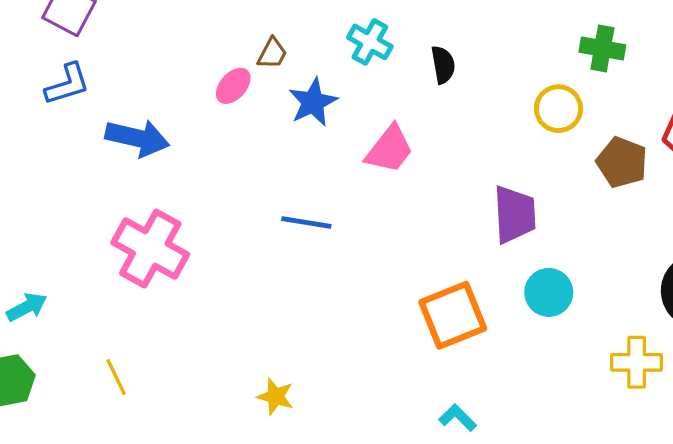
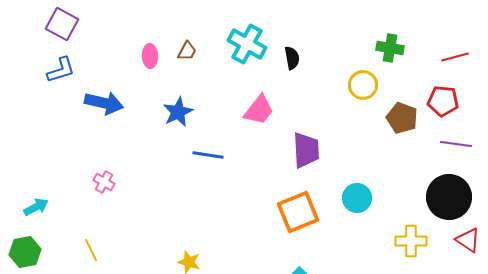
cyan cross: (370, 42) -> (247, 44), size x1.4
pink ellipse: (233, 86) -> (150, 56), moved, turned -45
blue star: (313, 102) -> (178, 112), moved
purple trapezoid: (515, 214) -> (306, 150), moved
pink cross: (150, 249) -> (104, 182), moved, size x0.5

